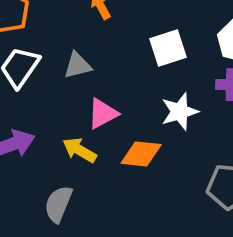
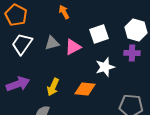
pink triangle: (103, 114) -> (73, 47), moved
yellow arrow: (79, 150) -> (53, 87), turned -96

